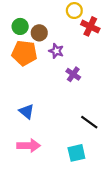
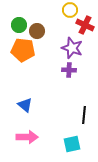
purple star: (56, 51) -> (72, 48), moved, size x1.5
purple cross: (73, 74) -> (69, 70), turned -32
black line: (89, 122) -> (84, 115), turned 60

